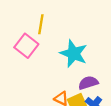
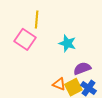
cyan star: (74, 54) -> (67, 43), size x0.7

